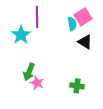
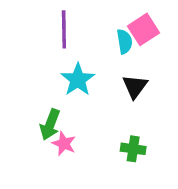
cyan star: (21, 35) -> (78, 80), moved
black triangle: (85, 42) -> (135, 87), moved, turned 35

